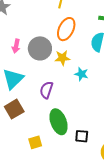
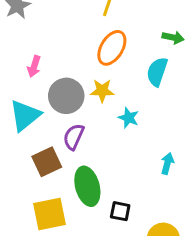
gray circle: (40, 48) -> (66, 96), moved
brown square: (14, 109) -> (47, 162), moved
yellow square: (35, 142) -> (49, 214), size x1.6

